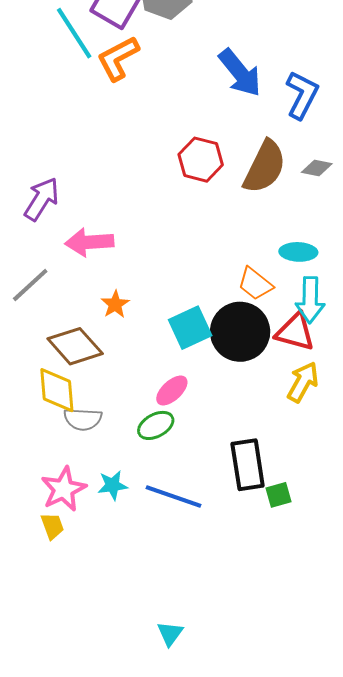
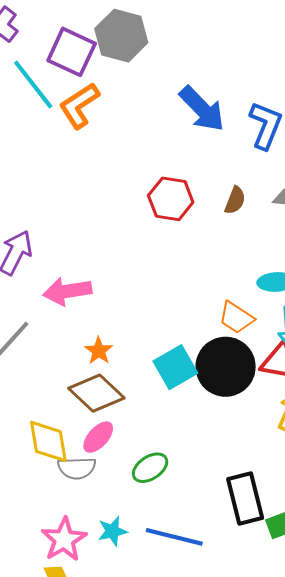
brown semicircle: (265, 167) -> (235, 200), size x0.5
brown diamond: (75, 346) -> (96, 393), moved
pink ellipse: (172, 391) -> (98, 437), moved

